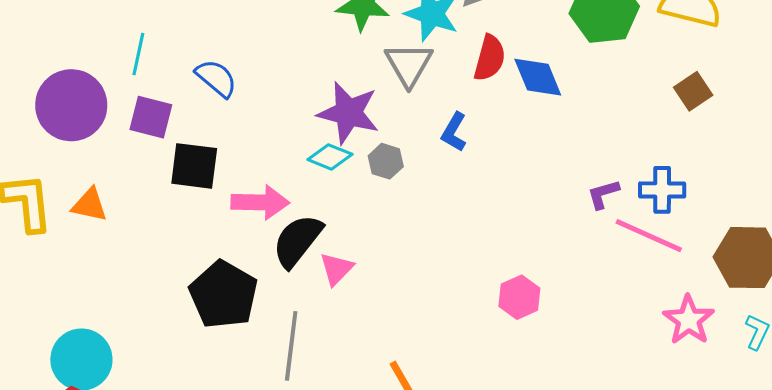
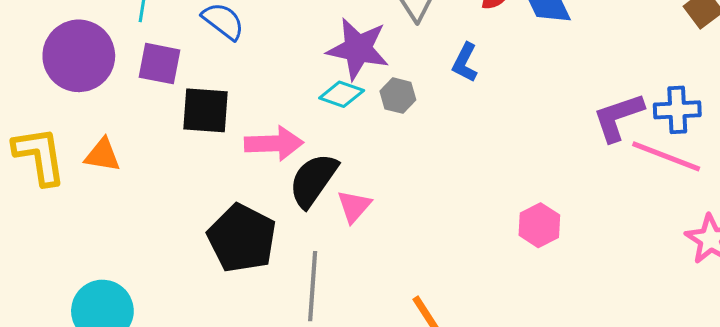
purple L-shape: (603, 194) -> (618, 117), size x1.6

